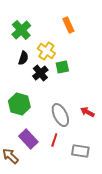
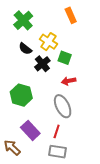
black semicircle: (23, 58) -> (25, 49), turned 112
green square: (62, 67) -> (65, 58), turned 32
red arrow: (87, 112) -> (69, 81), moved, turned -40
gray rectangle: (80, 151) -> (58, 152), moved

